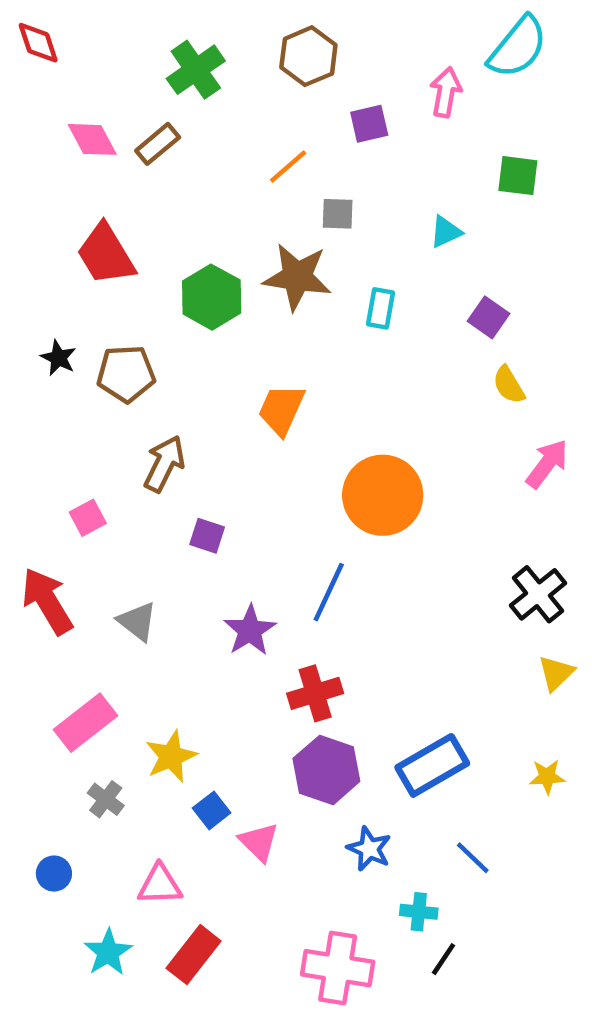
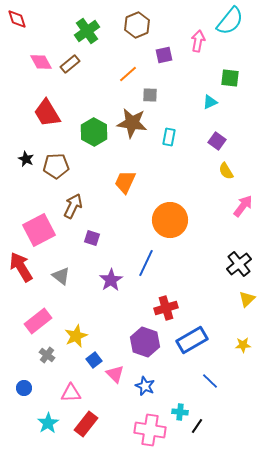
cyan triangle: (446, 232) -> (210, 102), moved
pink square: (88, 518) -> (39, 230), size x2.0
red cross: (315, 693) -> (166, 308), moved
blue star: (369, 849) -> (145, 386), moved
cyan cross: (419, 912) -> (180, 412), moved

